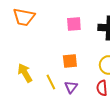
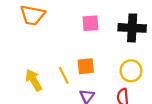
yellow line: (51, 82) -> (64, 75), moved

